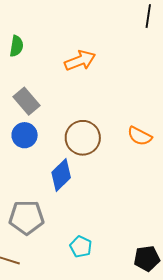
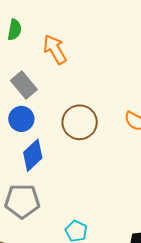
orange arrow: (80, 61) -> (55, 49), moved, turned -100
blue diamond: (61, 175) -> (33, 155), moved

